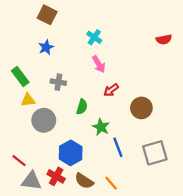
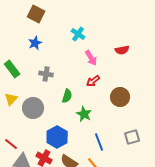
red semicircle: (164, 39) -> (122, 50), moved
pink arrow: (99, 64) -> (91, 58), moved
yellow triangle: (28, 100) -> (11, 99), moved, turned -40
blue line: (118, 147) -> (99, 142), moved
gray square: (155, 153) -> (132, 137), size x0.7

